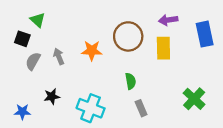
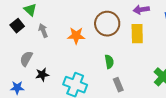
black square: (22, 39) -> (17, 26), turned 32
gray arrow: (59, 56) -> (43, 31), moved
gray semicircle: (33, 61) -> (26, 59), moved

